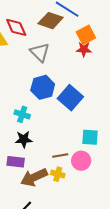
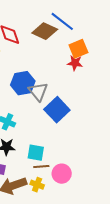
gray triangle: (40, 52) -> (38, 91), moved
blue hexagon: (43, 87) -> (23, 83), moved
cyan square: (90, 137) -> (36, 153), moved

